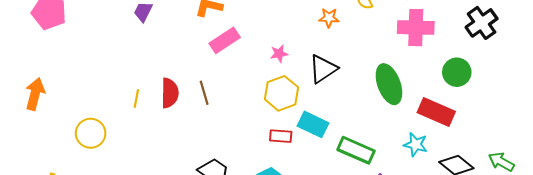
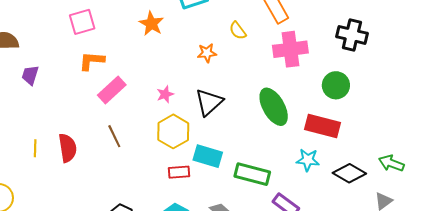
black cross: (482, 23) -> (352, 35), turned -32
brown line: (204, 93) -> (114, 136), moved
yellow line: (136, 98) -> (35, 148), moved

